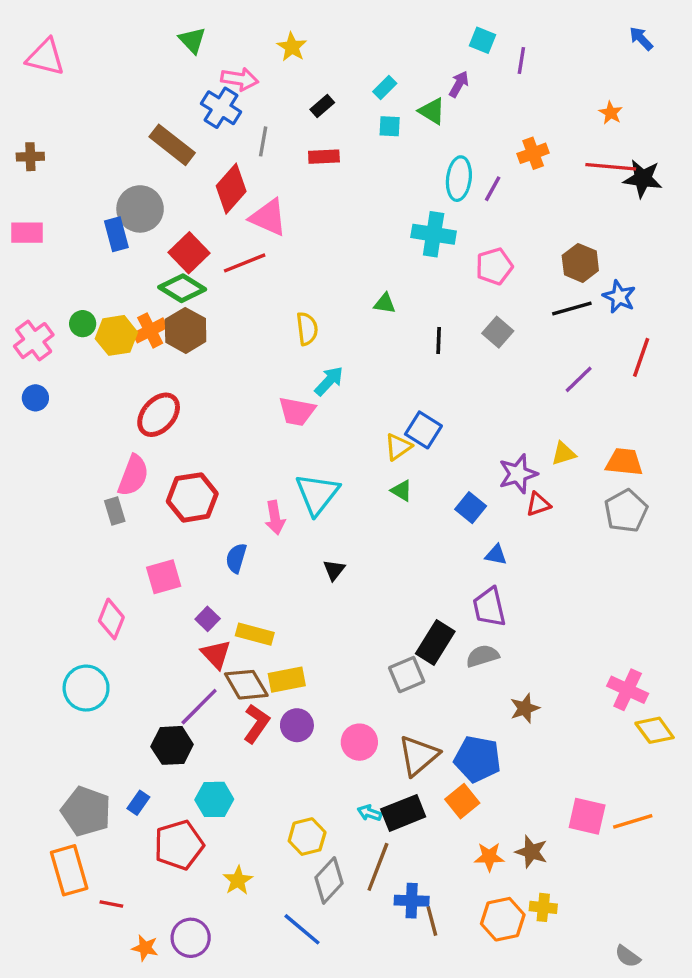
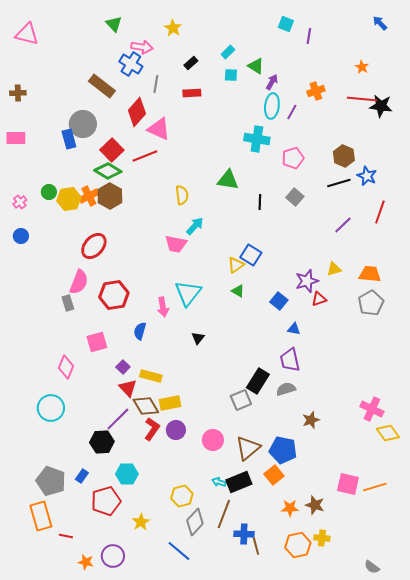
purple arrow: (459, 84) -> (272, 82), moved
green triangle: (385, 303) -> (228, 180), size x1.6
pink cross: (34, 341) -> (20, 202), size x0.6

